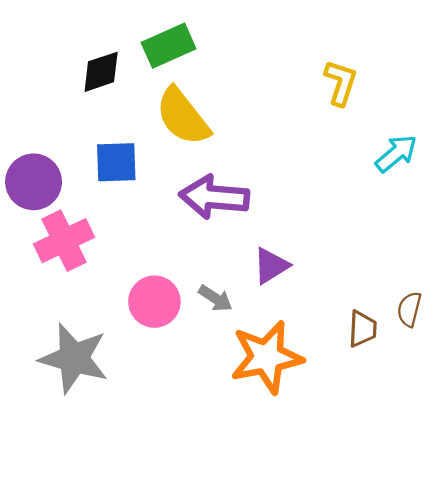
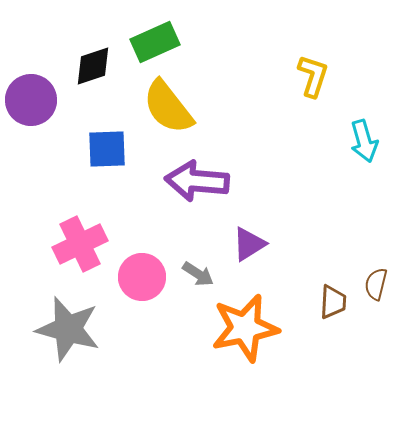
cyan arrow: (396, 154) -> (364, 141), turned 114
purple circle: (34, 182) -> (31, 100), moved
pink cross: (64, 241) -> (80, 244), moved

